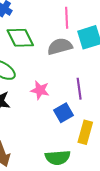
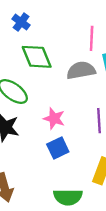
blue square: (64, 113) -> (58, 148), moved

